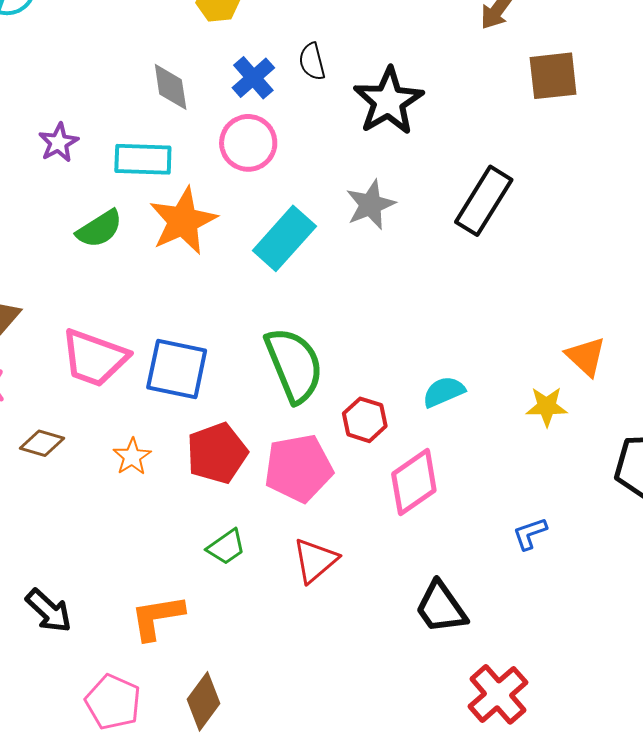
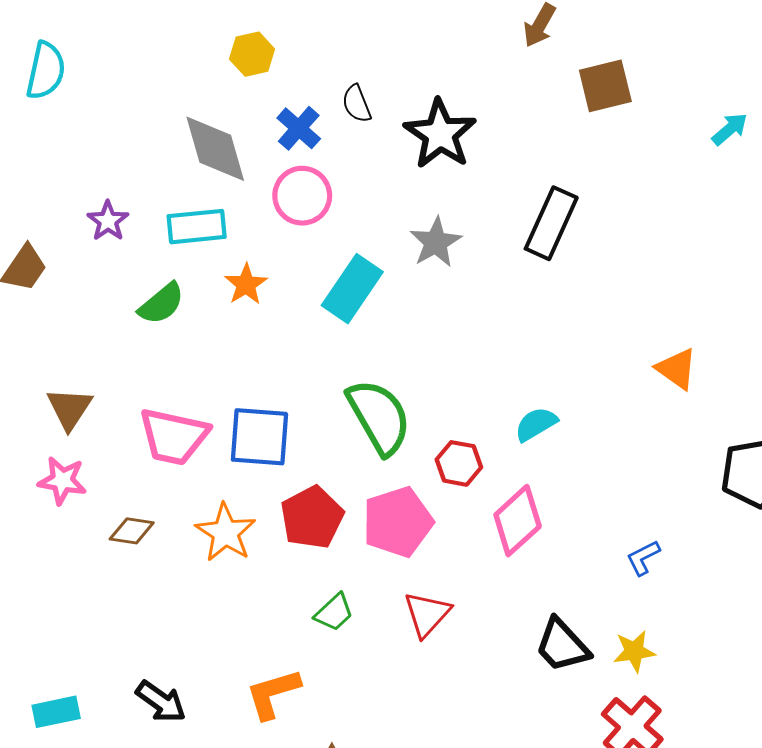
gray diamond: (171, 87) -> (215, 149), size x1.5
orange star: (183, 221) -> (246, 284), size x0.6
yellow star: (547, 407) -> (634, 651), moved
orange star: (132, 457) -> (226, 533), size x1.5

